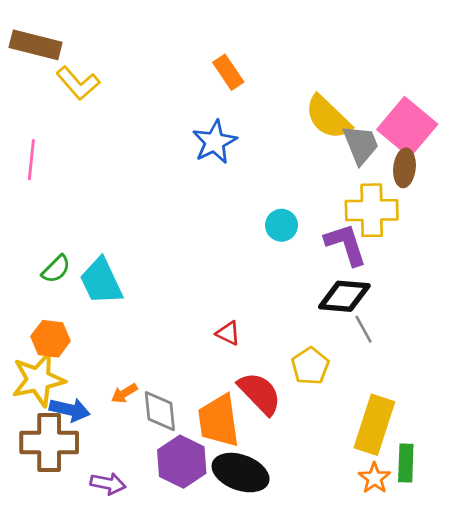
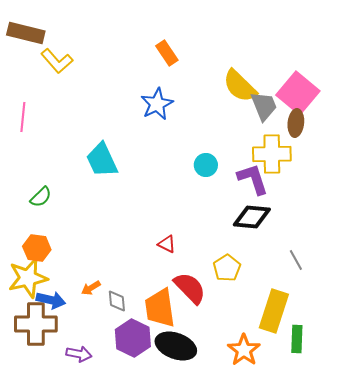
cyan trapezoid: (101, 281) -> (102, 160), moved
gray line: (363, 329) -> (296, 260), moved
gray diamond: (160, 411) -> (117, 301), size x0.7
orange star: (374, 478) -> (244, 350), moved, size x1.4

